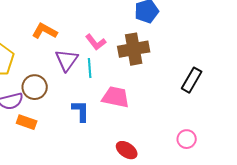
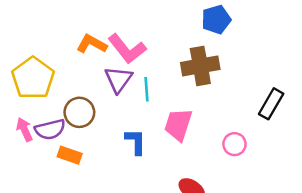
pink L-shape: (96, 42) -> (127, 49), moved, size x1.5
pink trapezoid: (116, 97) -> (178, 125), turned -84
pink circle: (187, 139) -> (234, 144), moved

